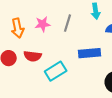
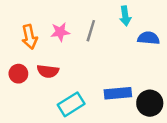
blue rectangle: (90, 53) -> (118, 93), moved
cyan rectangle: (56, 71) -> (71, 104), moved

